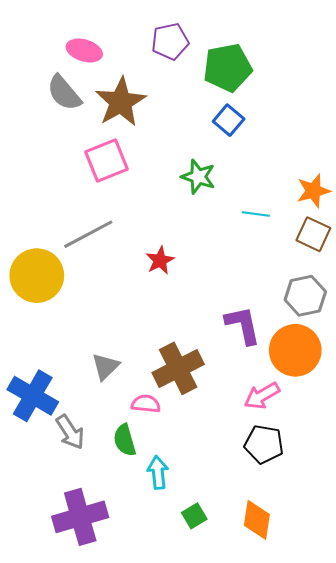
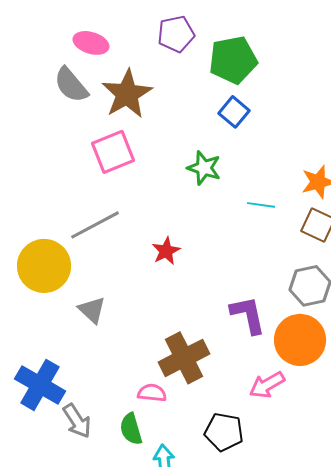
gray triangle: (105, 366) -> (92, 310), moved, turned -32
black pentagon: (264, 444) -> (224, 432), moved

